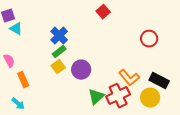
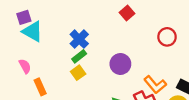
cyan triangle: (16, 29) -> (33, 31), size x1.5
red circle: (149, 39) -> (167, 37), moved
purple circle: (81, 70) -> (120, 64), moved

